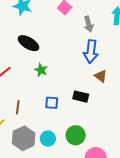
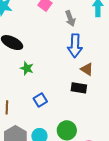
black rectangle: (81, 97) -> (79, 88), moved
blue square: (52, 103) -> (40, 100), turned -32

